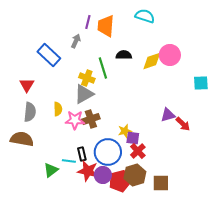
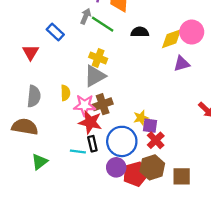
blue rectangle: (49, 55) -> (55, 32), size x0.7
green line: (103, 68) -> (103, 24), moved, turned -40
red triangle: (27, 85) -> (30, 52), moved
purple triangle: (168, 115) -> (182, 64), moved
green triangle: (51, 170) -> (39, 162), moved
red star: (88, 171) -> (90, 122), moved

